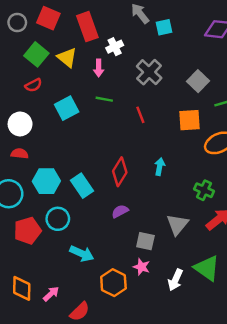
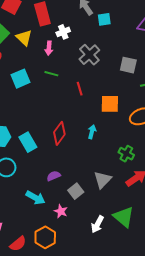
gray square: (198, 81) -> (128, 65), turned -36
orange square: (190, 120) -> (110, 104), moved
purple semicircle: (120, 211) -> (54, 176), moved
gray square: (145, 241) -> (76, 191), turned 35
cyan arrow: (82, 254) -> (35, 198), moved
pink star: (142, 267) -> (61, 211), moved
orange hexagon: (113, 283) -> (45, 237), moved

